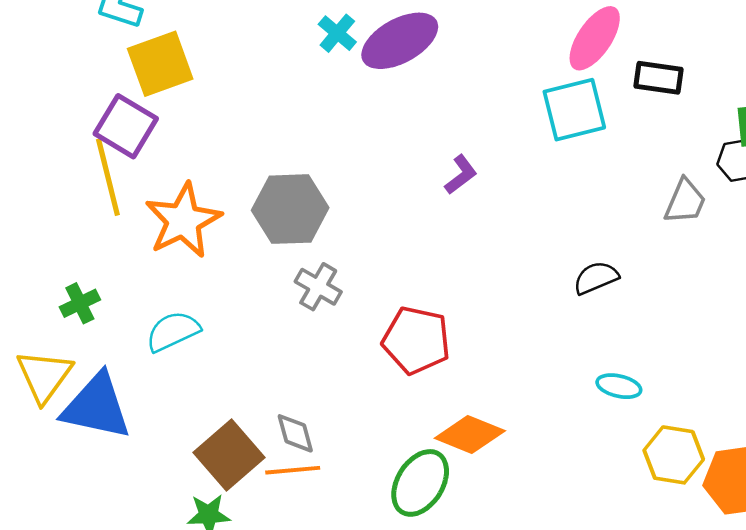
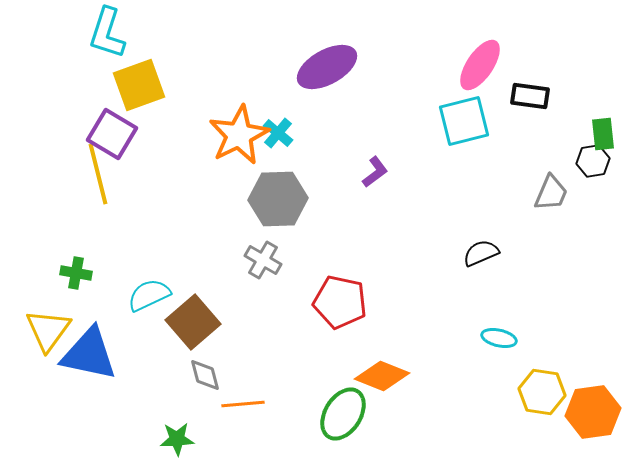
cyan cross: (337, 33) -> (278, 133), moved
gray hexagon: (290, 209) -> (278, 199), moved
orange star: (183, 220) -> (239, 135), moved
green cross: (80, 303) -> (76, 273), turned 36
gray diamond: (295, 433) -> (205, 375), moved
brown square: (229, 455) -> (193, 322), moved

